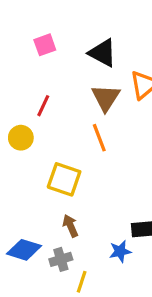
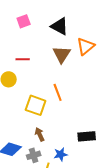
red line: (43, 106) -> (23, 59), turned 64
orange line: (99, 138) -> (58, 92), moved
blue star: (120, 251) -> (61, 154), moved

